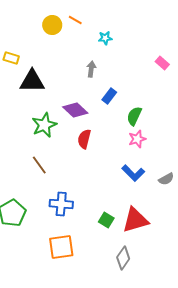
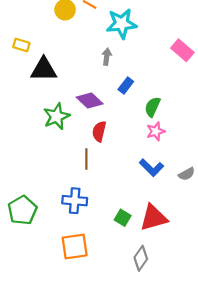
cyan star: (105, 38) -> (122, 24), size x2.0
pink rectangle: (162, 63) -> (182, 50), size x1.5
brown line: (39, 165) -> (86, 159), moved, turned 36

